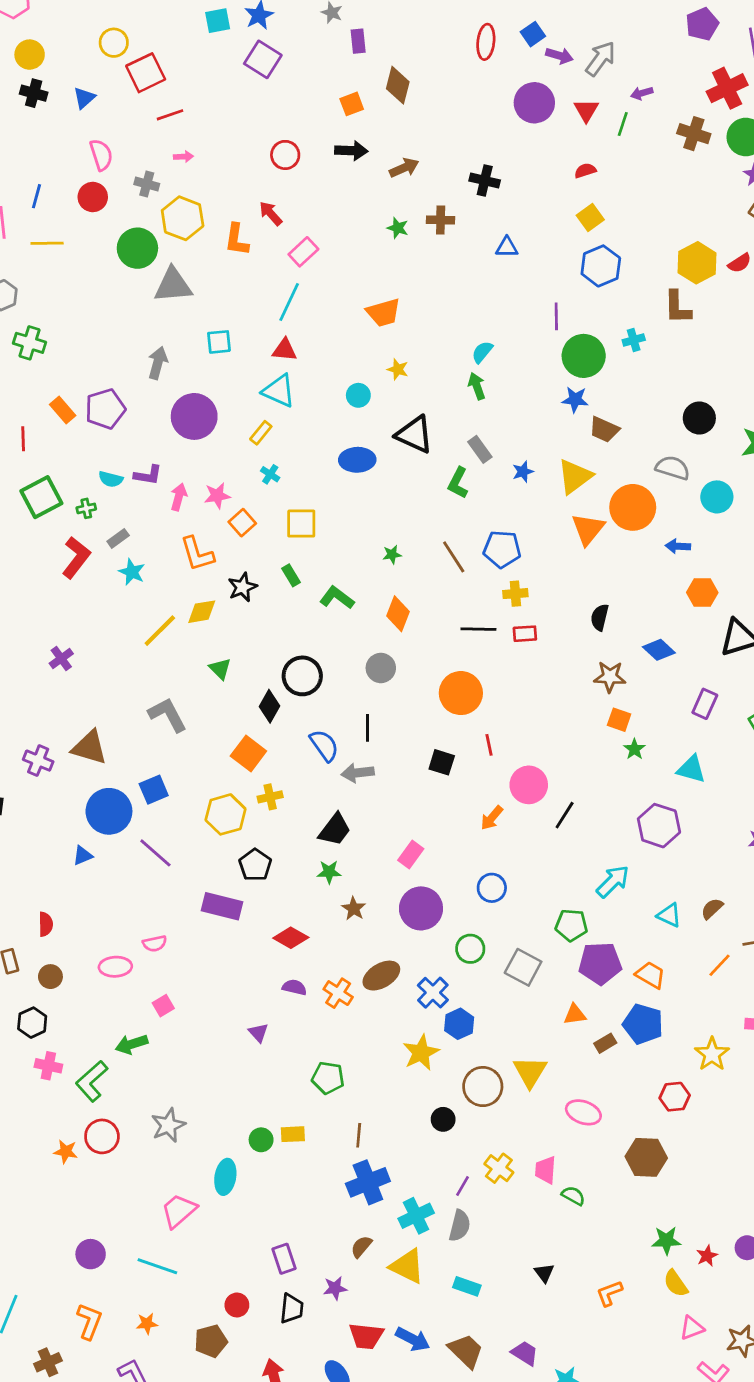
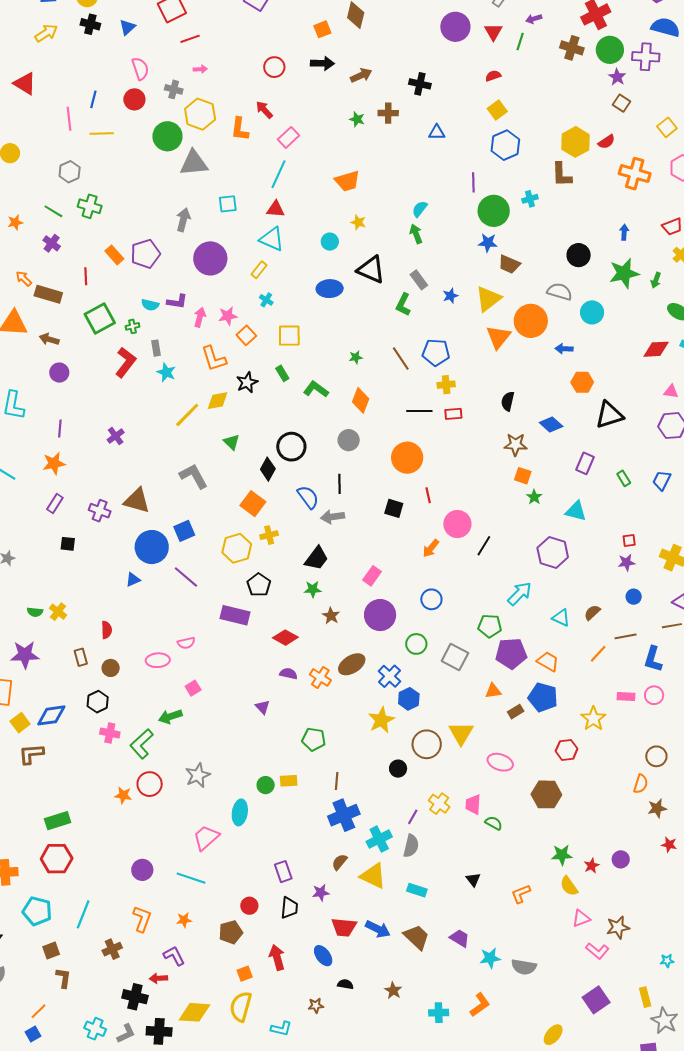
gray rectangle: (118, 538) -> (156, 348), turned -63

